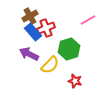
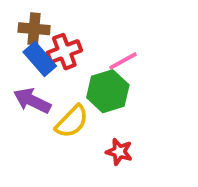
brown cross: (30, 16) -> (34, 29), turned 35
pink line: (88, 20) -> (123, 61), moved

